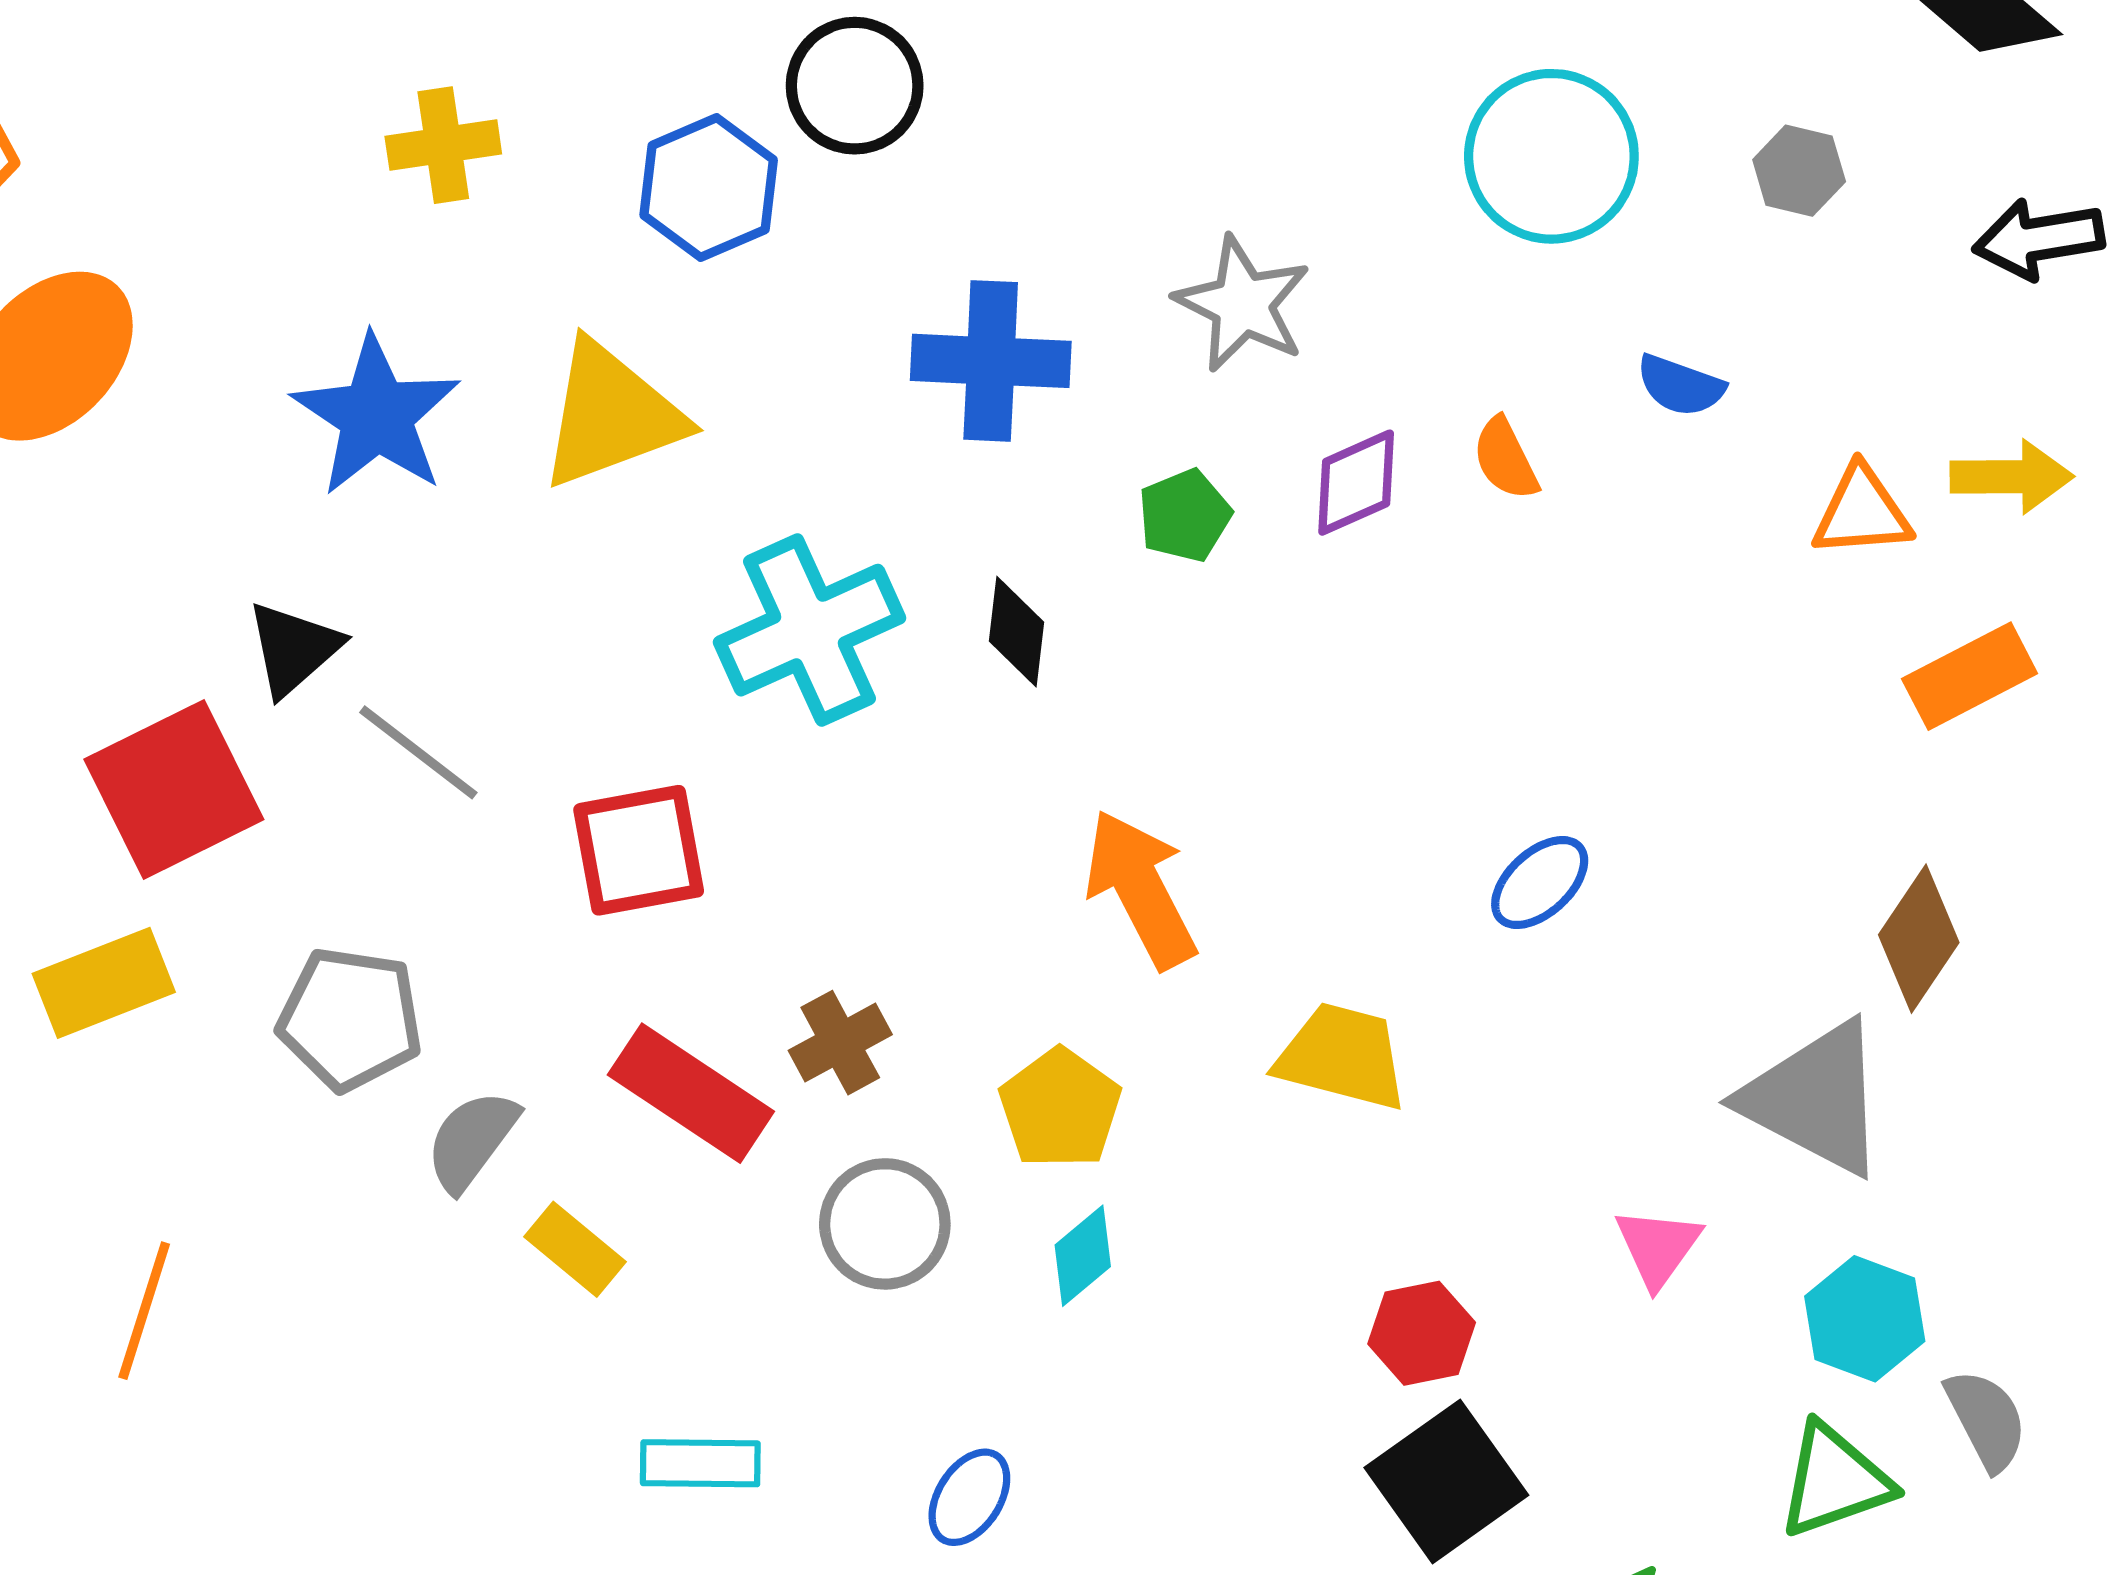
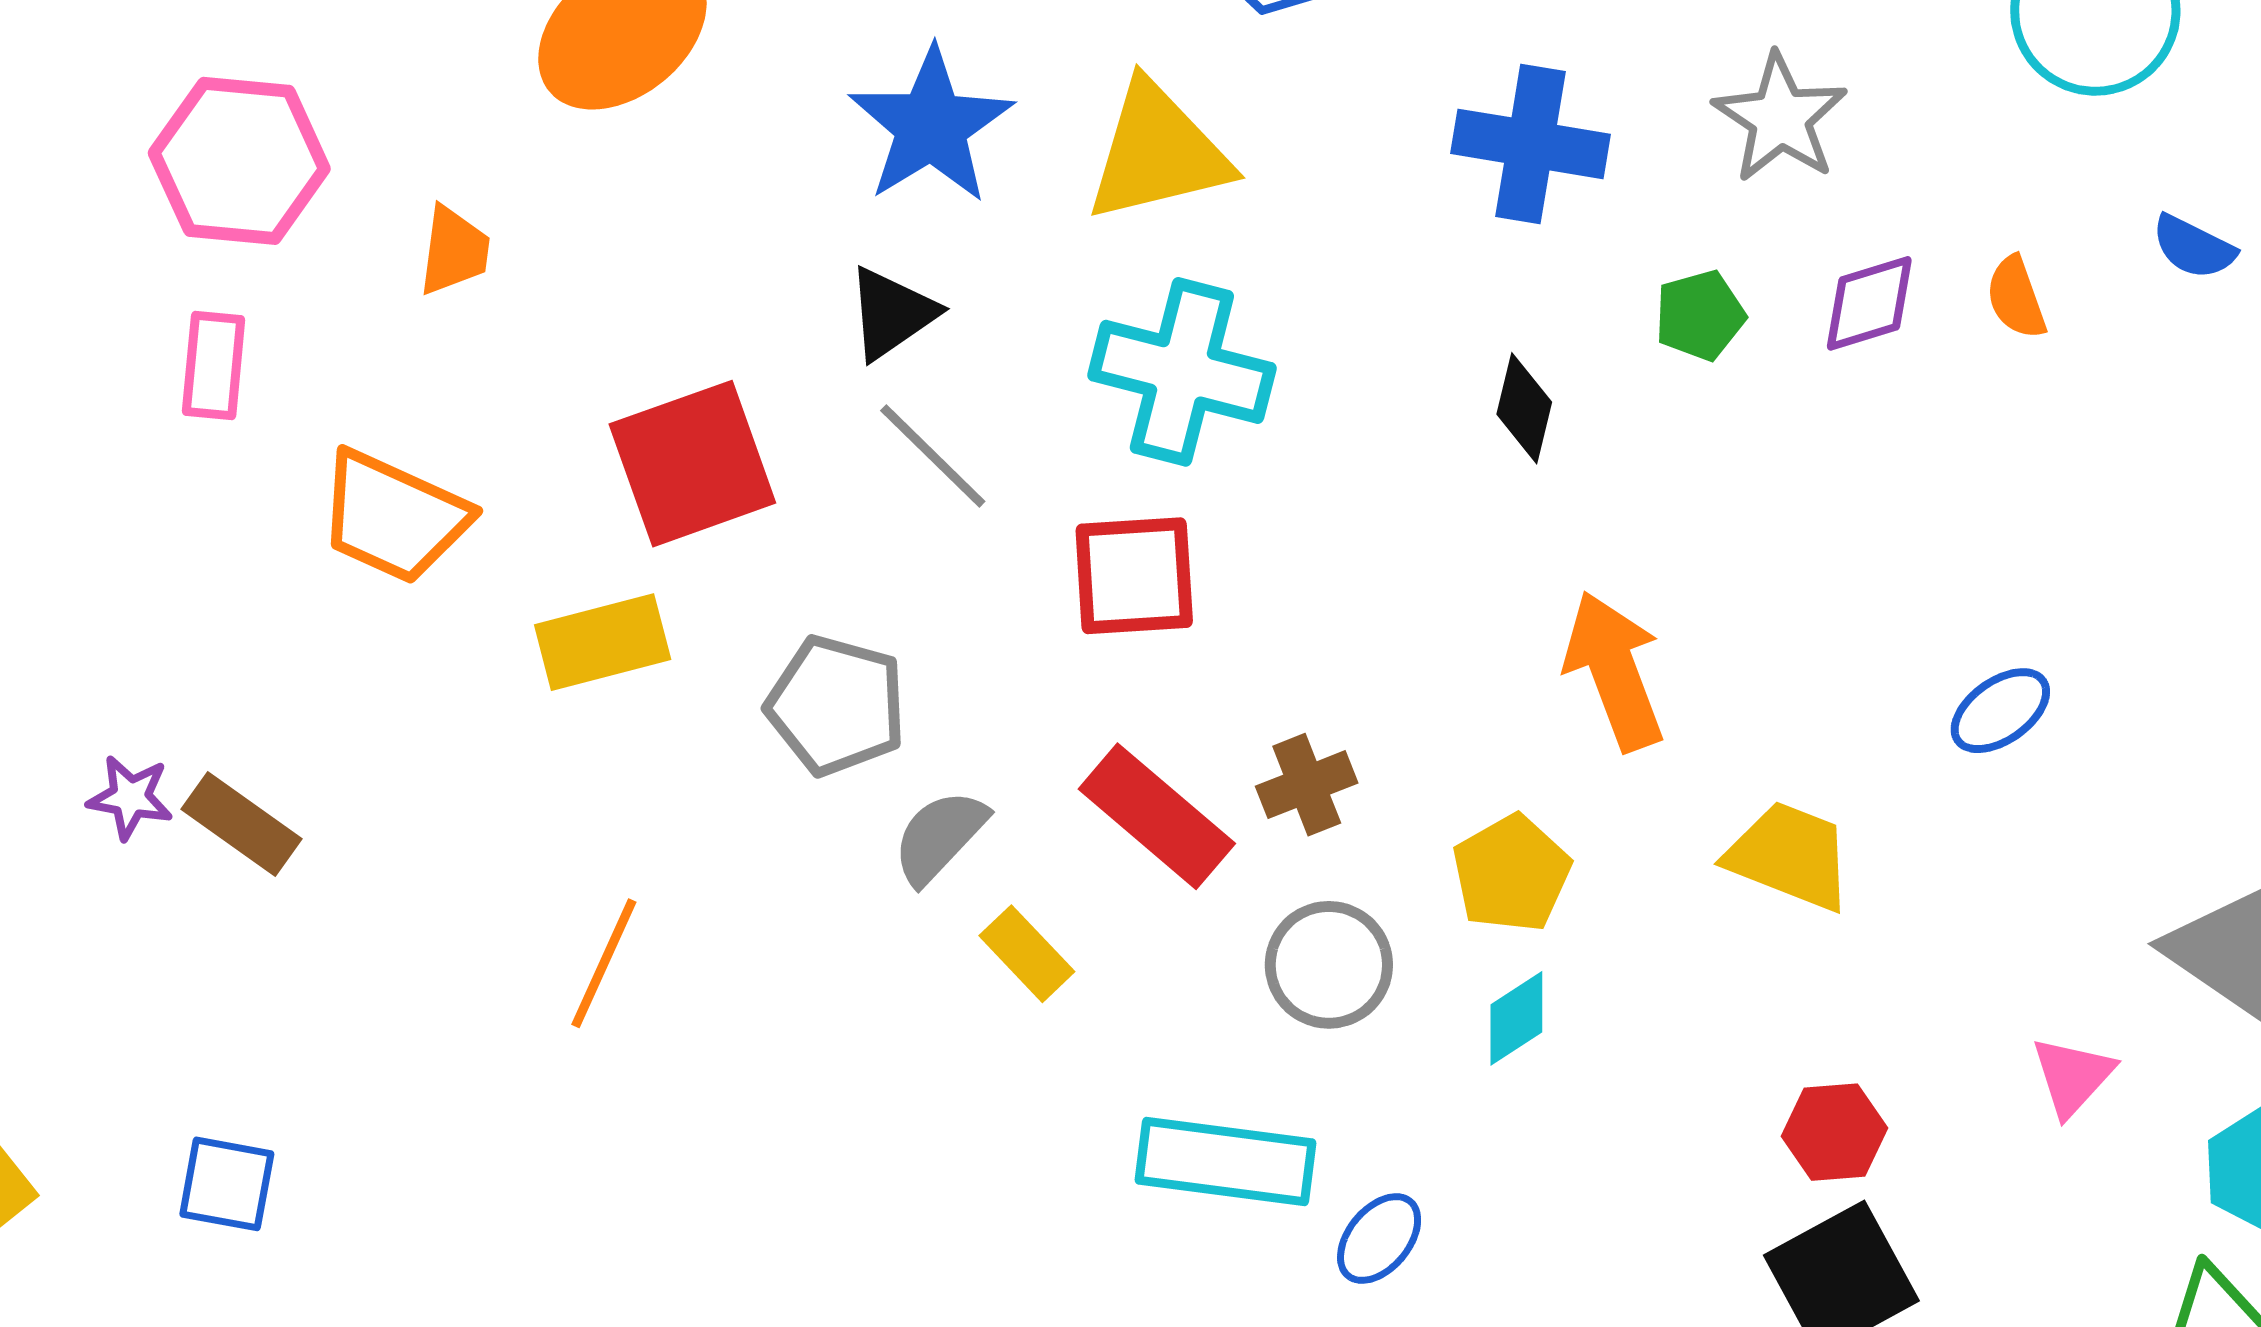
cyan cross: (810, 630) -> (1182, 372), moved, turned 32
black triangle: (294, 649) -> (892, 313), moved
cyan rectangle: (700, 1463) -> (1226, 1161), moved, size x1.5

